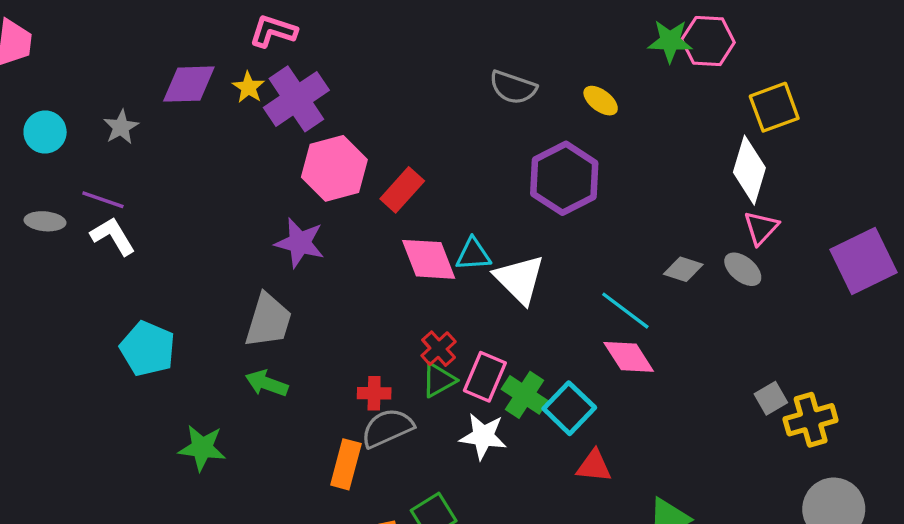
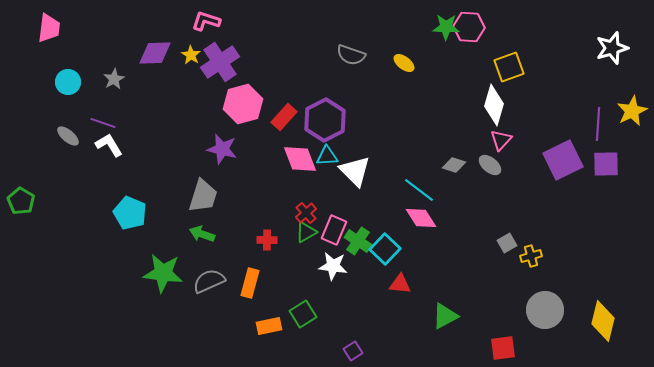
purple hexagon: (564, 178) -> (325, 120), moved
gray ellipse: (45, 221) -> (68, 136), turned 35
yellow cross: (811, 420) -> (531, 256), size x0.7
gray semicircle: (387, 428) -> (209, 281), moved
green star: (202, 448) -> (163, 273), size x1.4

